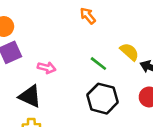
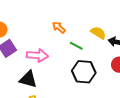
orange arrow: (88, 16) -> (59, 27), moved
pink arrow: (47, 68) -> (37, 55), size x1.5

